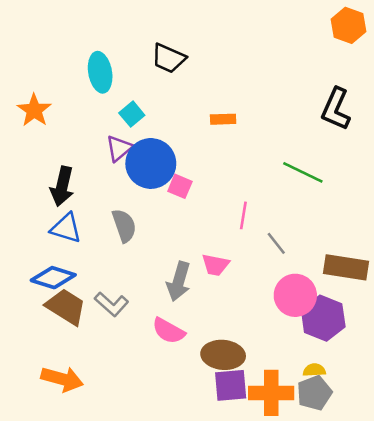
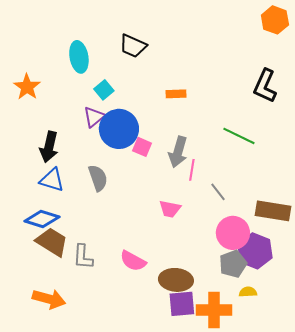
gray arrow: (179, 281) -> (178, 152), moved
gray L-shape: (112, 304) -> (83, 257), moved, turned 52
gray pentagon: (314, 393) -> (233, 264), moved

